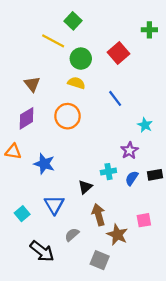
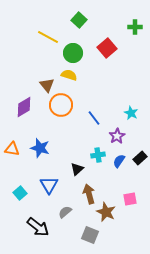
green square: (73, 21) -> (79, 20), moved
brown triangle: (32, 84) -> (47, 85), moved
blue line: (115, 98) -> (94, 118), moved
orange triangle: (13, 152) -> (12, 149), moved
black rectangle: (155, 175) -> (140, 158), turned -32

